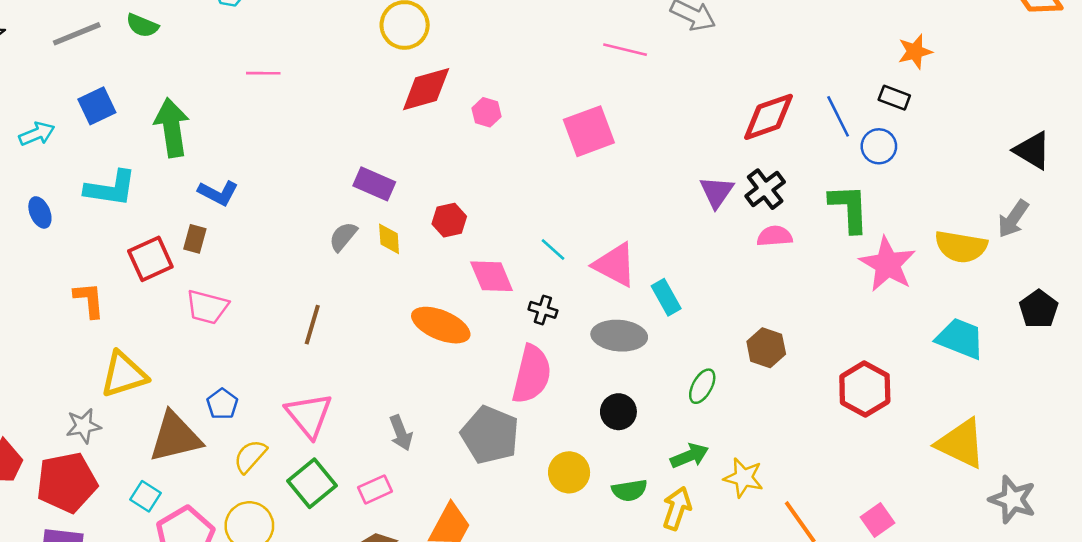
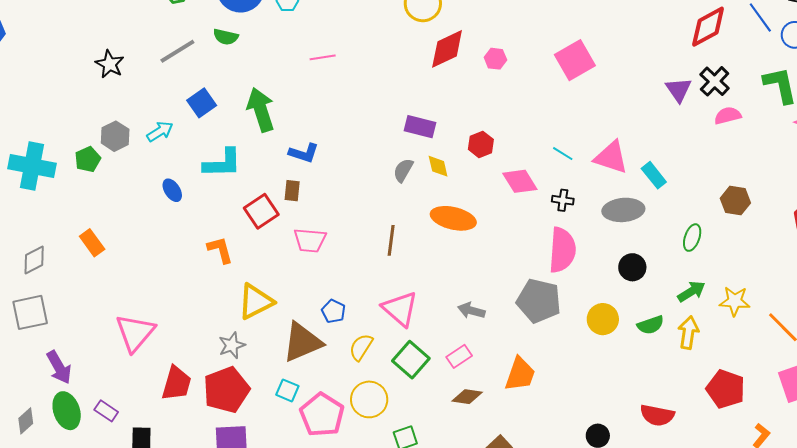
orange ellipse: (441, 325) -> (453, 218), moved
gray arrow: (401, 433) -> (471, 311), turned 136

